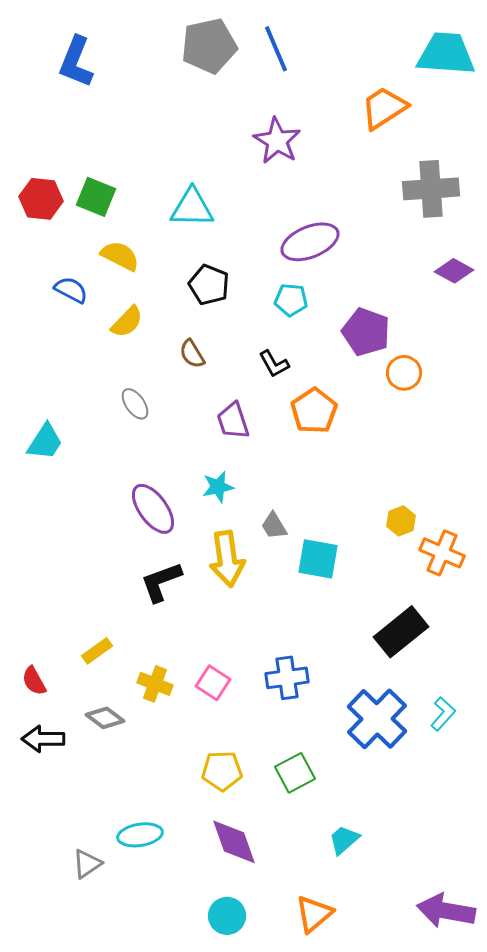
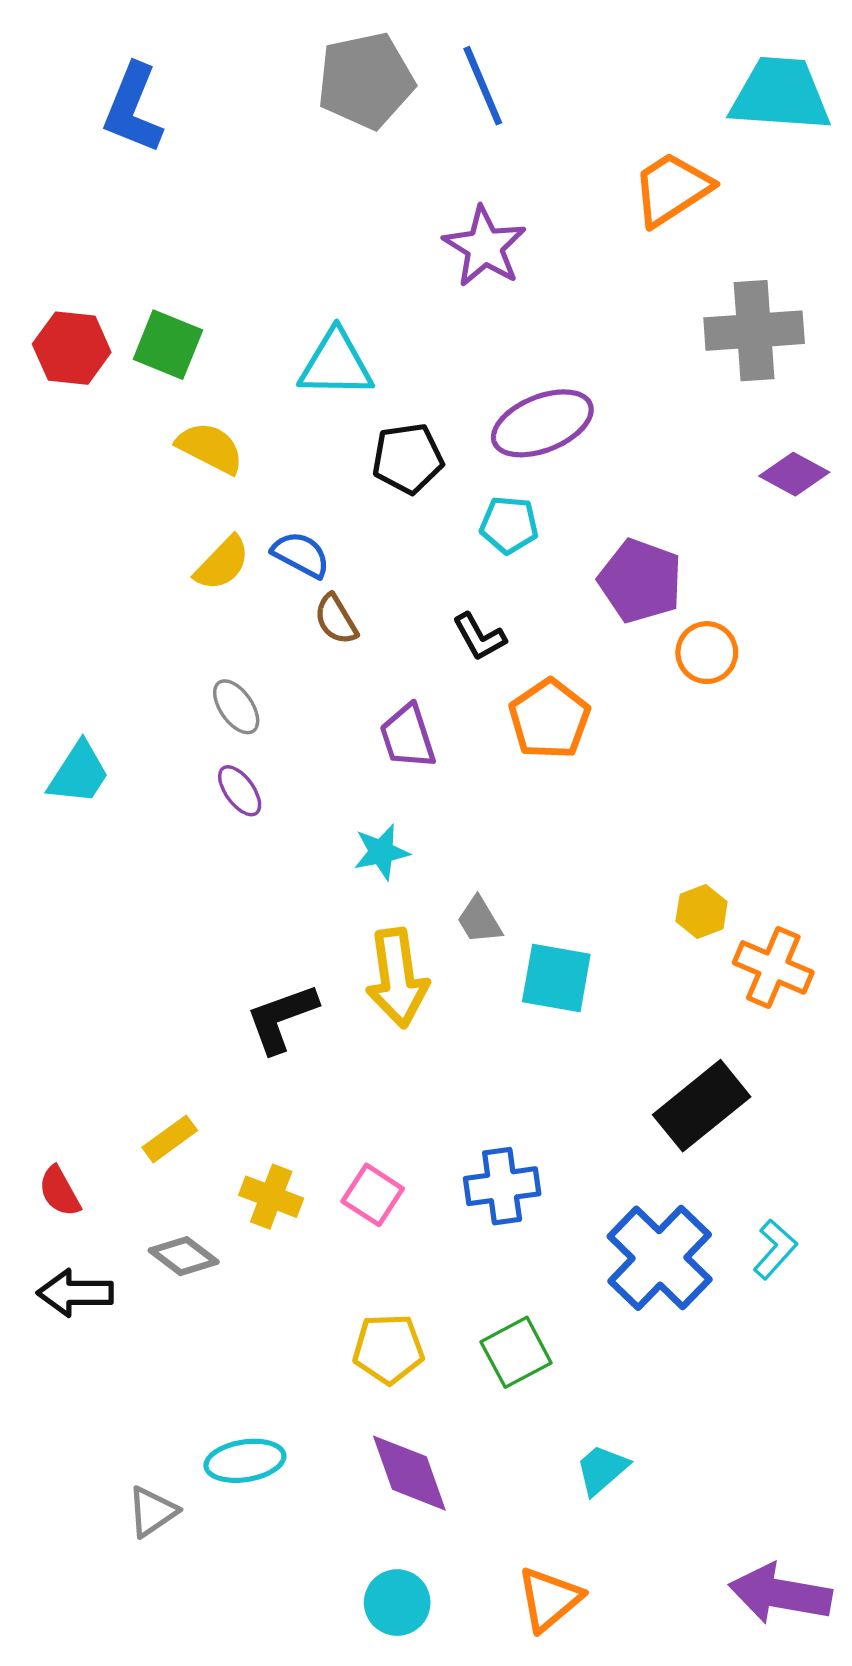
black pentagon: (209, 285) -> (408, 458), moved, turned -30
blue semicircle: (71, 290) -> (301, 555), moved
purple ellipse: (153, 509) -> (240, 791), moved, size x0.6

